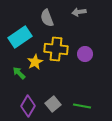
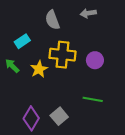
cyan rectangle: (20, 37) -> (22, 41), size x0.6
green arrow: (19, 73) -> (12, 66), moved
green line: (82, 106) -> (93, 99), moved

